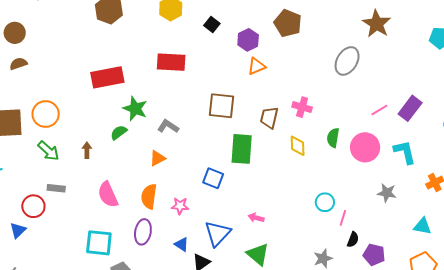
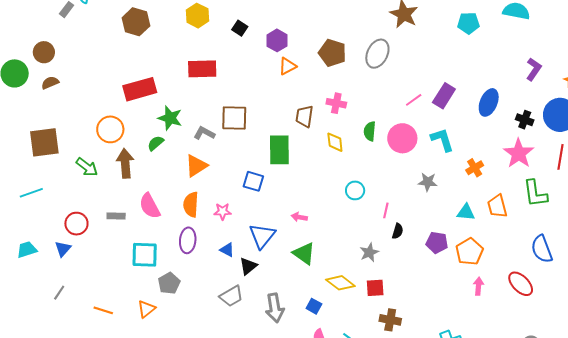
brown pentagon: (288, 23) -> (332, 53), moved
brown square: (221, 106) -> (234, 118), moved
orange circle: (46, 114) -> (110, 129), moved
brown arrow: (87, 150) -> (125, 163), size x1.8
orange triangle: (157, 158) -> (196, 166), size x1.4
gray rectangle: (56, 188) -> (116, 216), moved
cyan circle: (325, 202) -> (355, 190), moved
purple pentagon: (374, 255) -> (437, 243), moved

